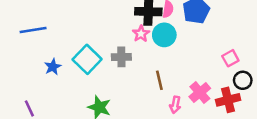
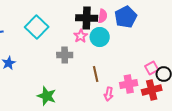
pink square: (230, 58) -> (152, 68), moved
cyan square: (87, 59) -> (37, 27), moved
pink cross: (200, 93) -> (129, 84), turned 30

